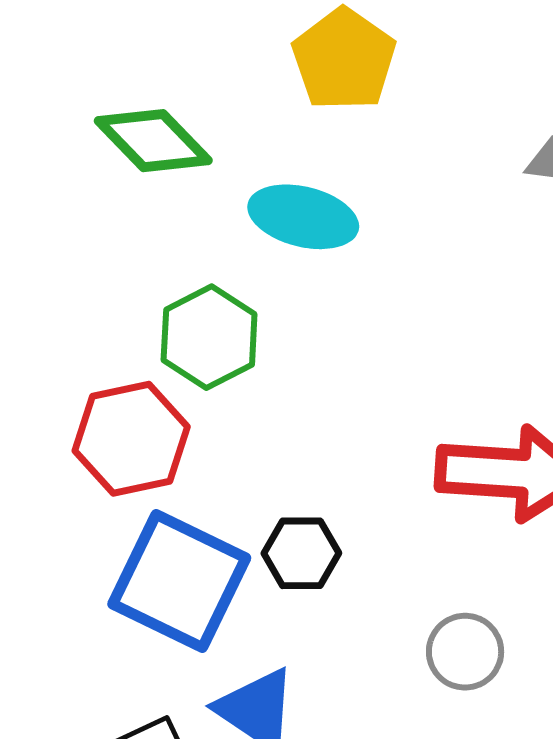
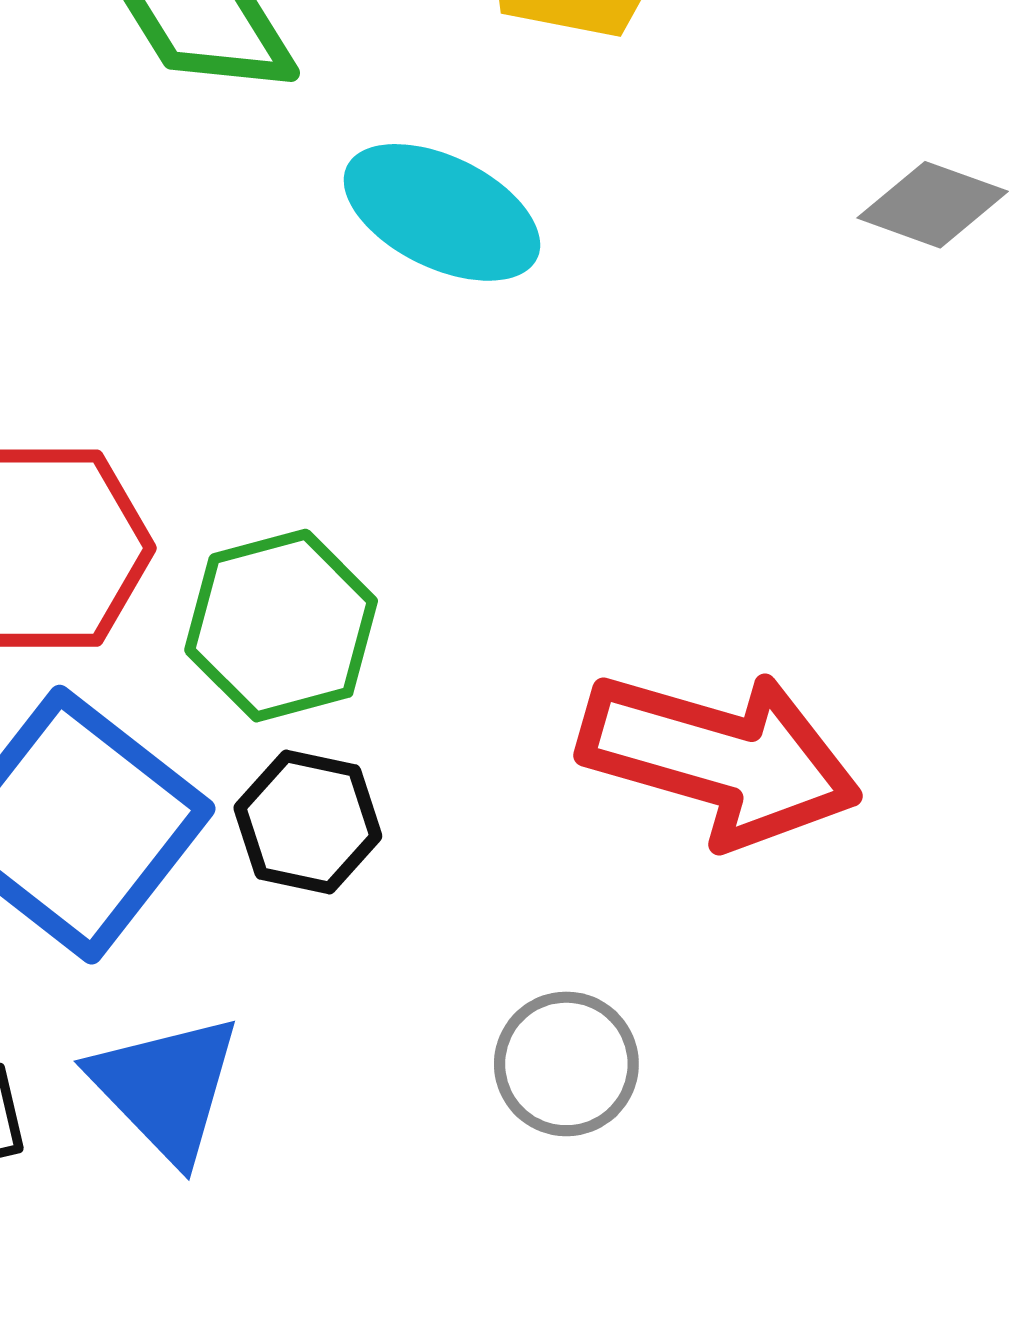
green hexagon: (209, 337) -> (281, 626), moved

